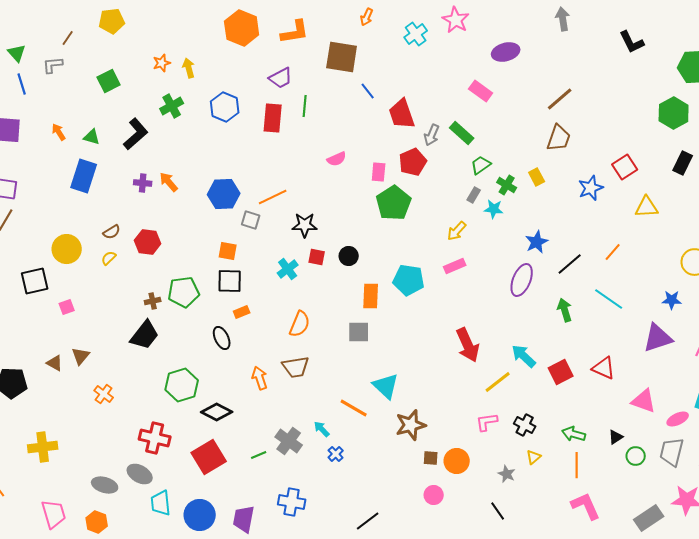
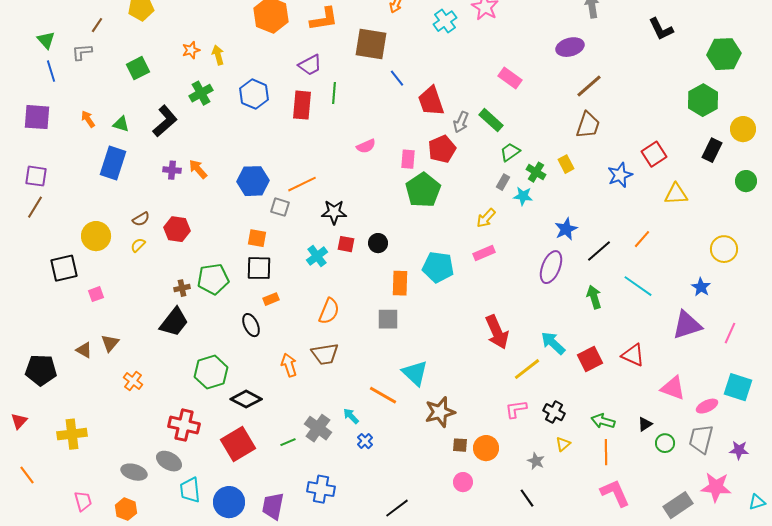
purple ellipse: (506, 52) -> (570, 47), moved
blue star: (672, 300) -> (701, 287), turned 30
pink trapezoid: (54, 514) -> (83, 501), size x0.7

